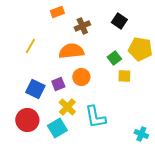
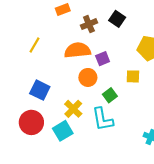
black square: (119, 21) -> (117, 19), moved
green square: (114, 58) -> (110, 95), moved
purple square: (58, 84) -> (103, 59), moved

